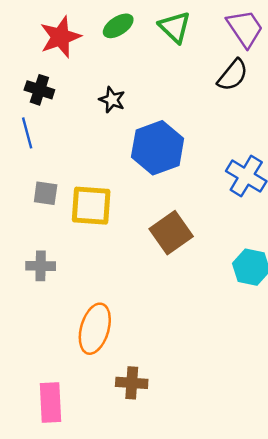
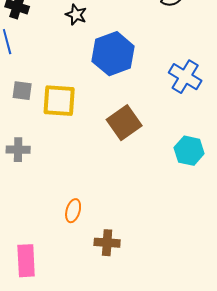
orange ellipse: (95, 329) -> (73, 211), moved, size x0.6
brown cross: (132, 383) -> (107, 243), moved

